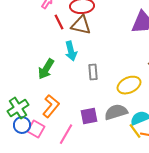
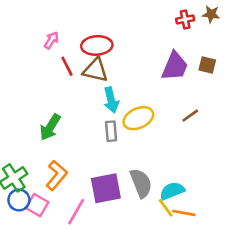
cyan arrow: (71, 51) -> (111, 100), moved
yellow ellipse: (129, 85) -> (138, 118), moved
gray semicircle: (116, 112) -> (141, 183), turned 85
purple square: (89, 116) -> (106, 188), size x1.4

